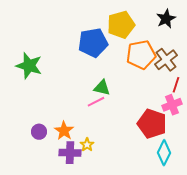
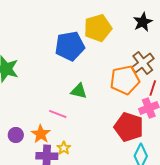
orange pentagon: (141, 55) -> (125, 80), moved
pink line: (96, 102) -> (58, 114), moved, turned 48

